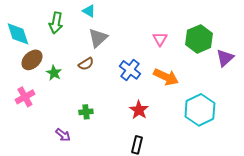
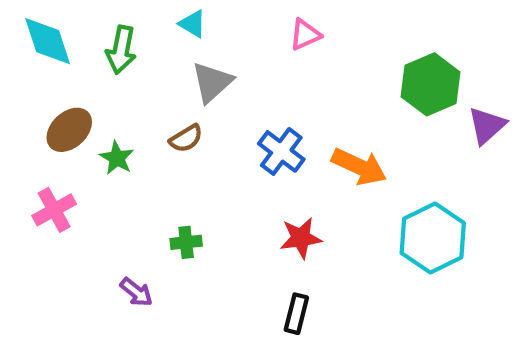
cyan diamond: (18, 34) -> (48, 41), moved
pink triangle: (160, 39) -> (305, 35), moved, turned 35
red star: (139, 110) -> (301, 238), turned 30

